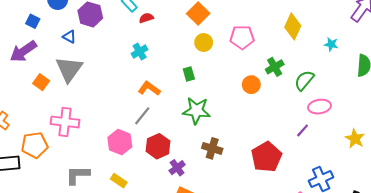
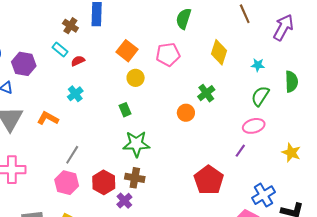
pink pentagon: (242, 37) -> (168, 54), moved
green semicircle: (304, 80) -> (260, 96), moved
orange L-shape: (149, 88) -> (48, 118), moved
gray line: (142, 116) -> (72, 155), moved
brown cross: (212, 148) -> (135, 178), moved

